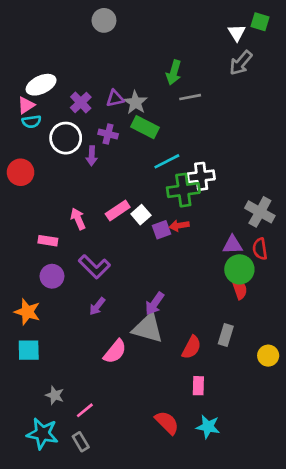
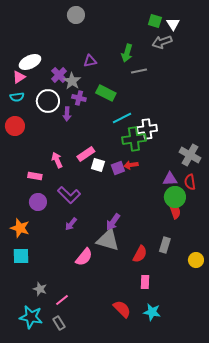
green square: (260, 22) -> (155, 21), moved
gray arrow: (241, 63) -> (162, 42), moved, turned 30
purple triangle: (115, 98) -> (90, 61), moved
gray star: (135, 102) -> (72, 81), moved
cyan semicircle: (31, 122) -> (17, 97), moved
white square: (141, 215) -> (98, 165), moved, turned -32

